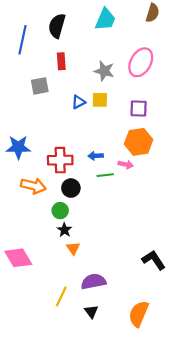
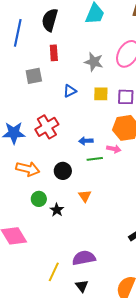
yellow square: (100, 100) -> (101, 94), moved
red cross: (60, 160) -> (47, 127), moved, turned -30
green circle: (60, 211) -> (39, 199), moved
orange triangle: (73, 248) -> (85, 196), moved

